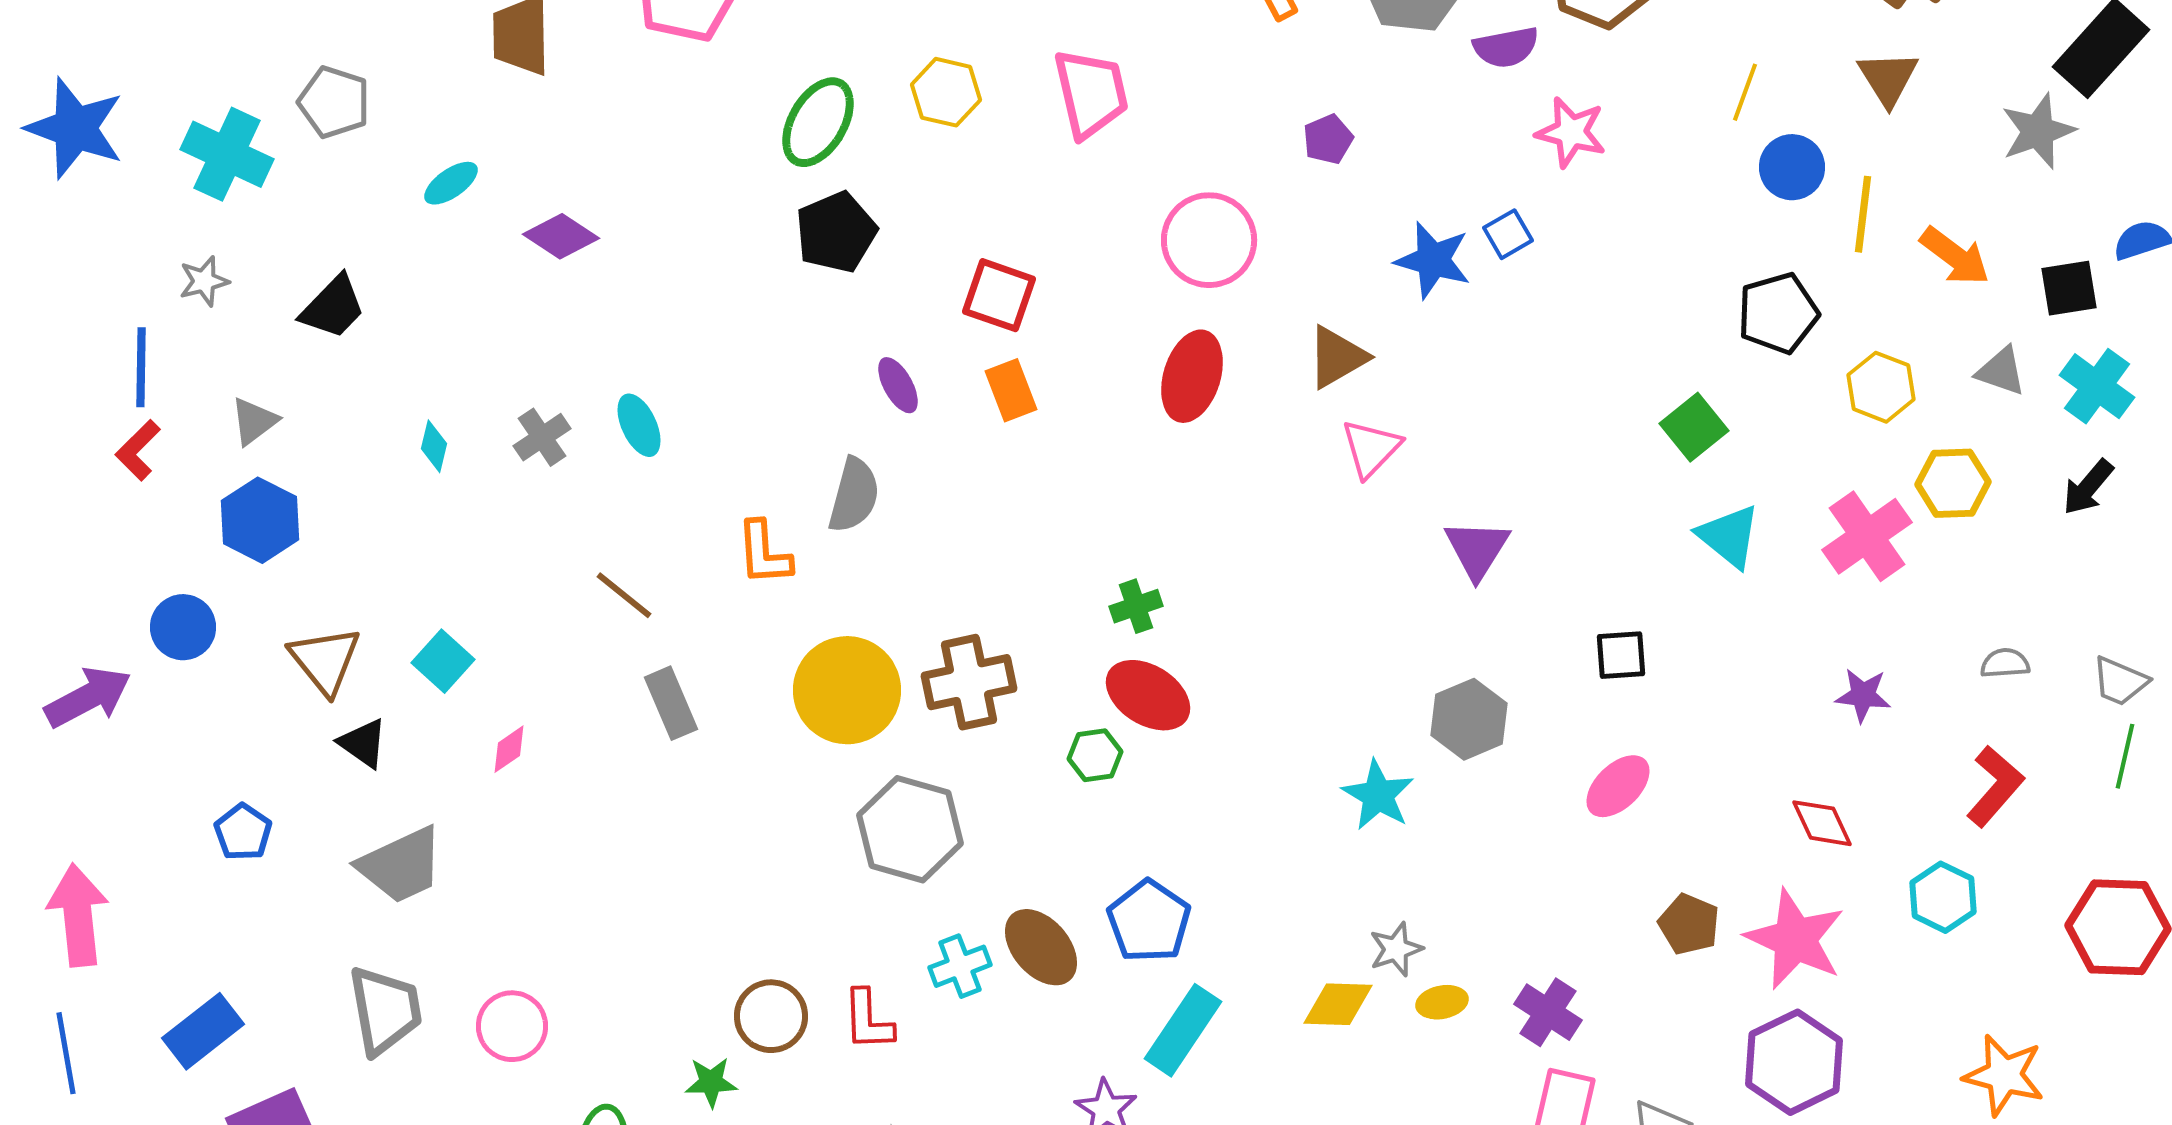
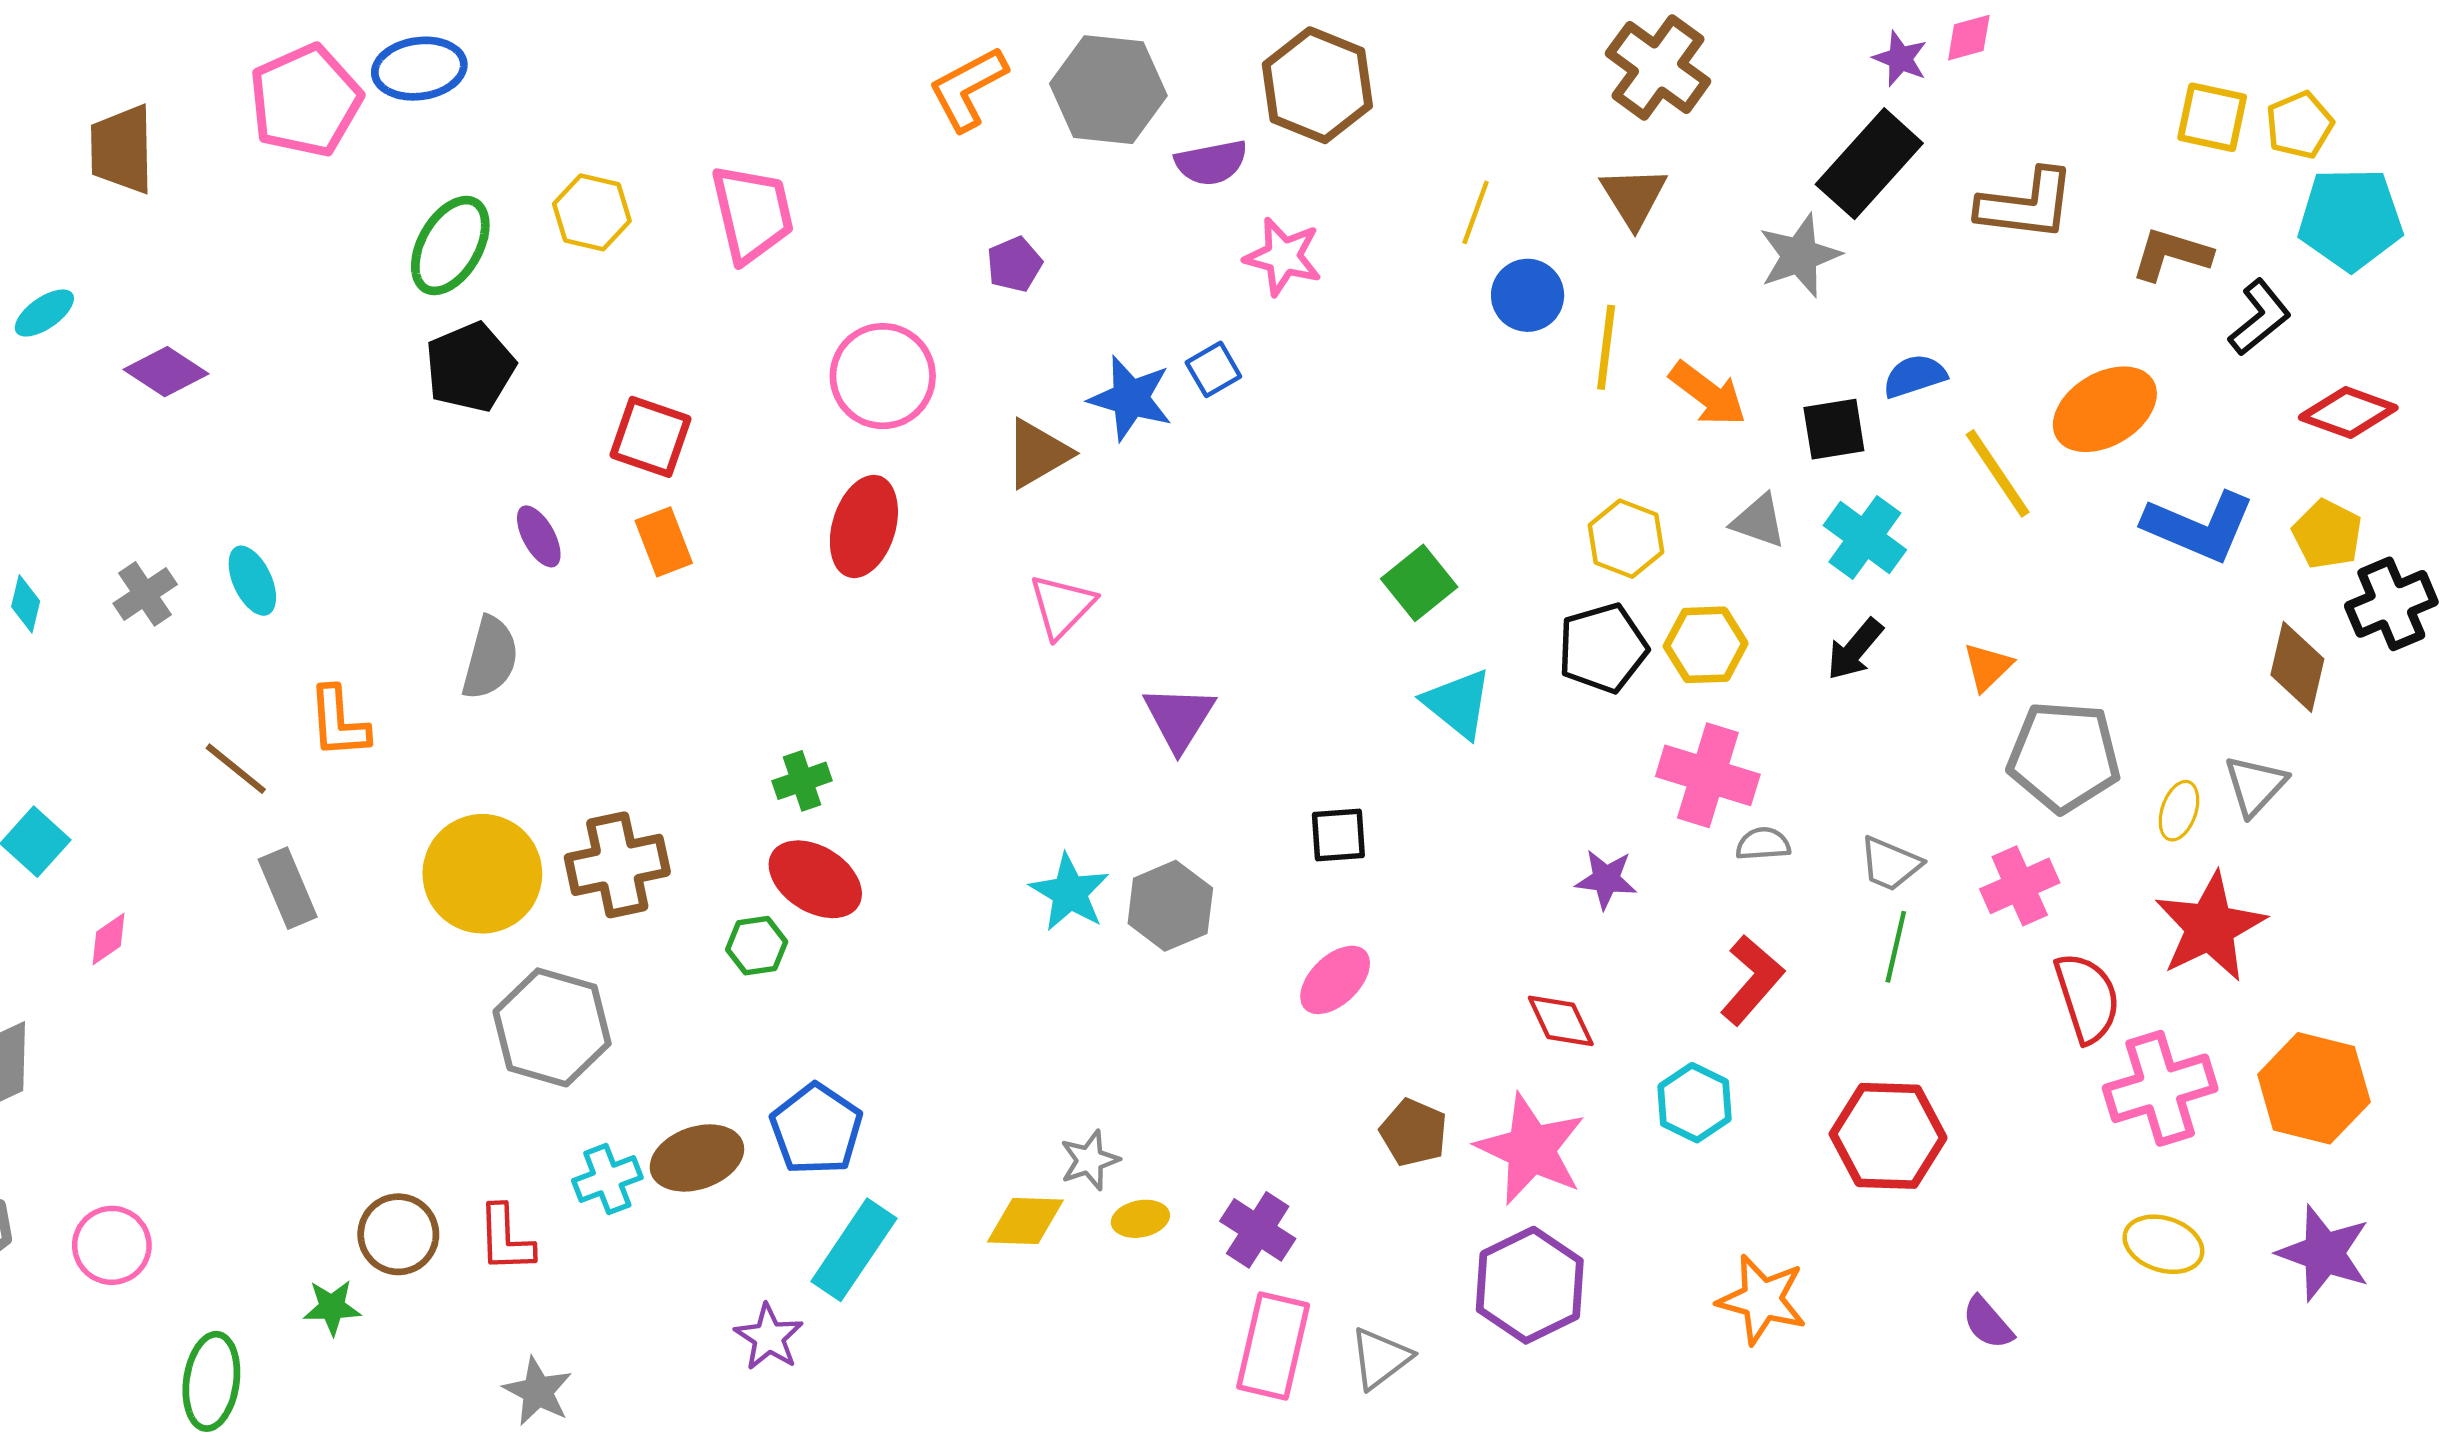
black pentagon: (1778, 313) -> (1603, 648), moved
brown triangle: (1337, 357) -> (1038, 453), moved
pink cross: (1867, 536) -> (1708, 775), moved, turned -38
orange L-shape: (764, 553) -> (339, 722), moved
cyan star: (1378, 795) -> (1070, 893), moved
brown ellipse: (1041, 947) -> (697, 1158), turned -68

